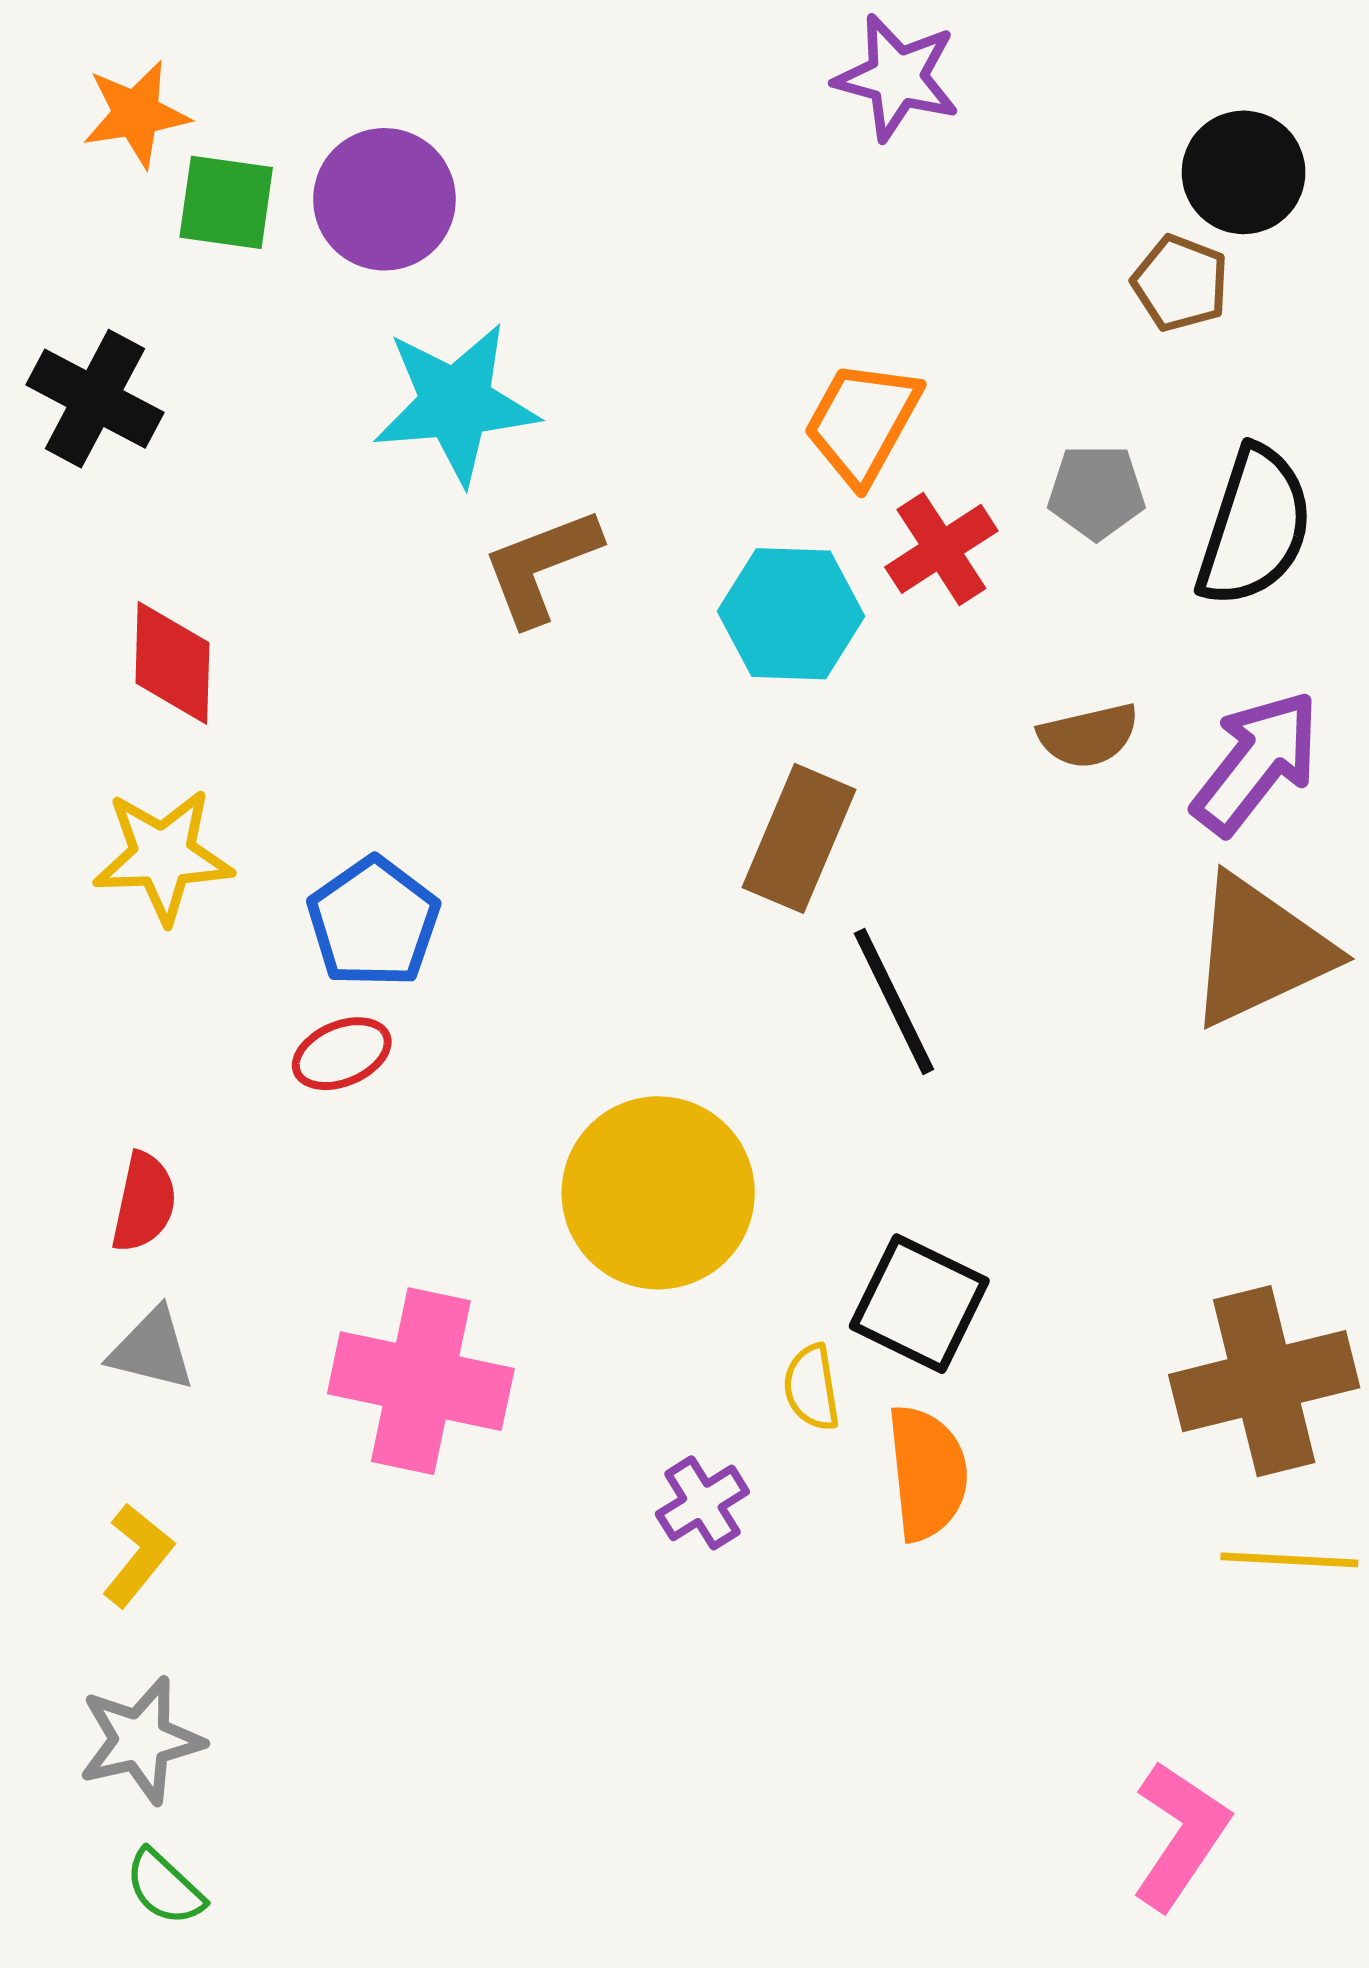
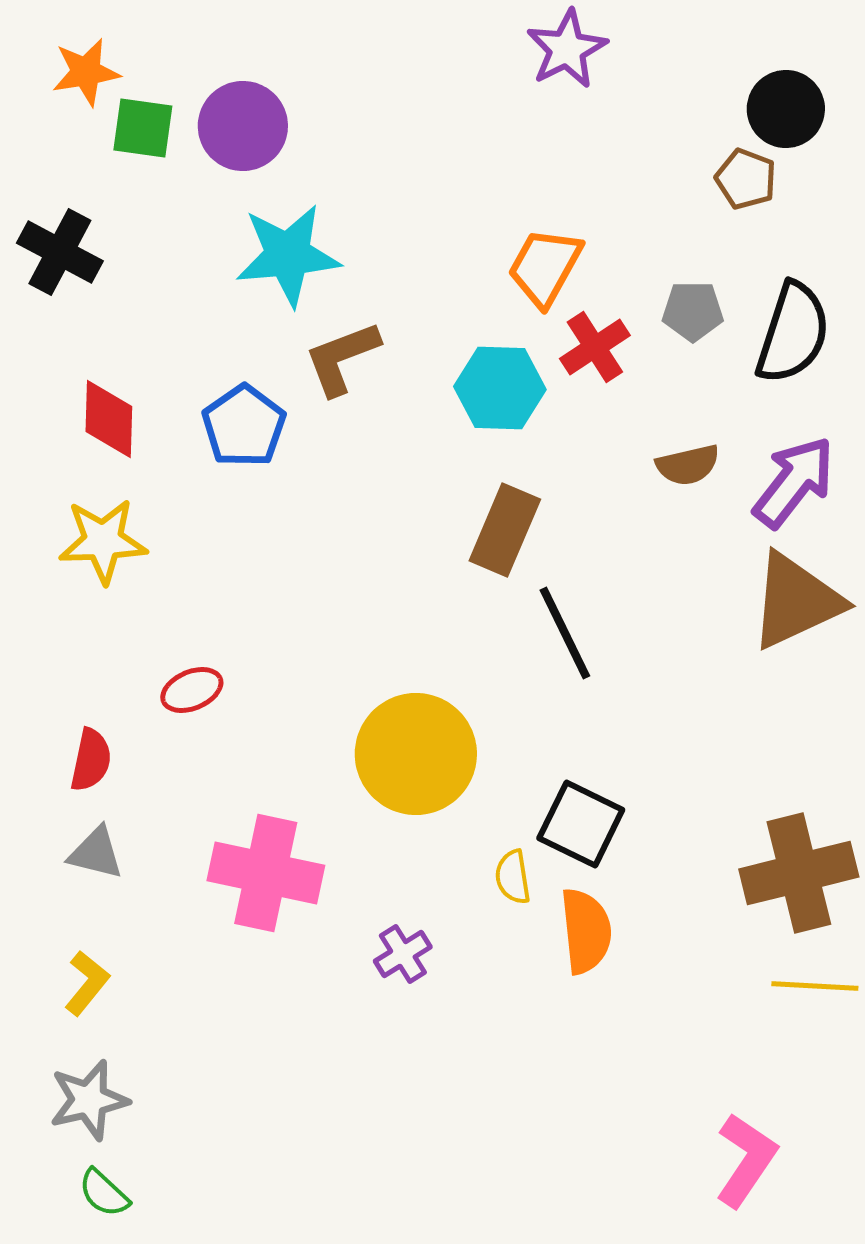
purple star: (897, 77) -> (567, 49), turned 30
blue pentagon: (373, 922) -> (244, 426), moved
red ellipse: (342, 1054) -> (192, 690), moved
purple cross: (702, 1503) -> (403, 954), moved

